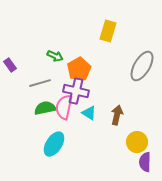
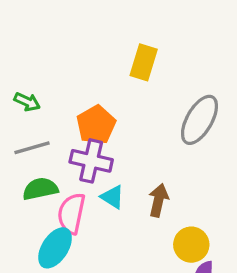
green arrow: (55, 56) -> (27, 102), moved
pink semicircle: (64, 107) -> (71, 213), moved

